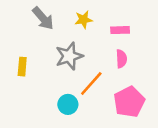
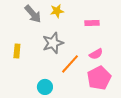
yellow star: (84, 20) -> (57, 11), moved
pink semicircle: (121, 59) -> (96, 54), moved, turned 64
cyan circle: (68, 104) -> (45, 87), moved

